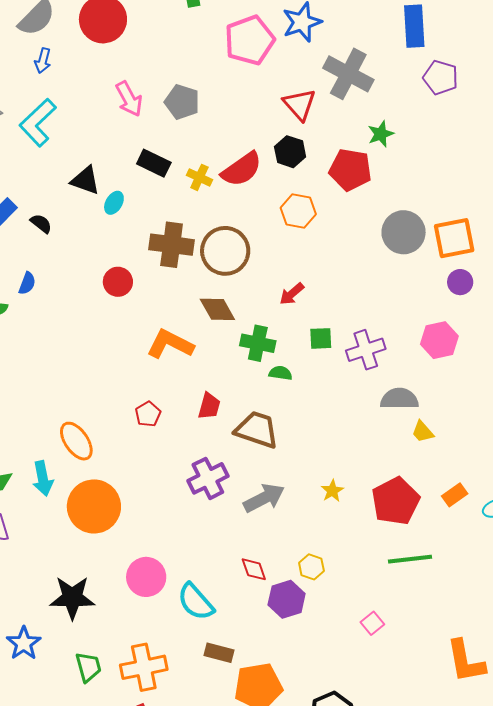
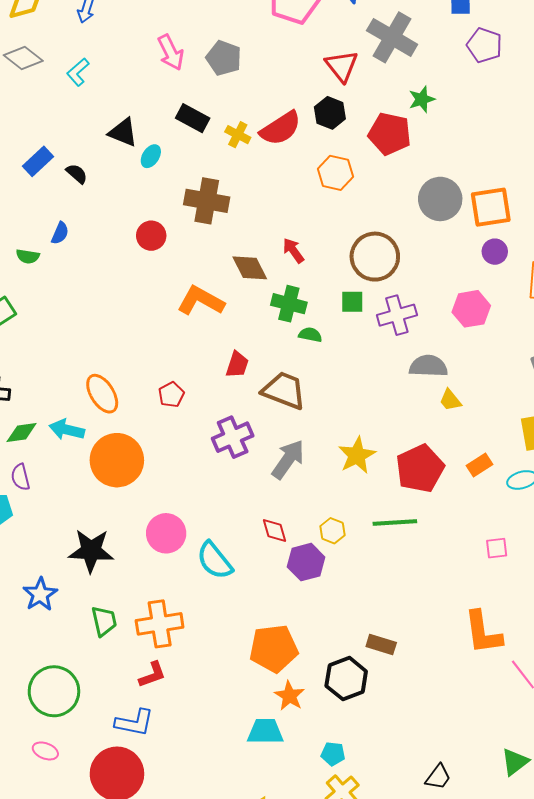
cyan L-shape: (38, 122) -> (78, 72), size x0.6
brown circle: (225, 251) -> (375, 257), moved
red arrow: (292, 294) -> (293, 251), moved, turned 92
red pentagon: (148, 414) -> (171, 395), moved
cyan arrow: (43, 478) -> (67, 430), turned 112
yellow star: (332, 491) -> (357, 455), size x1.6
gray arrow: (264, 498) -> (288, 459), turned -30
green line: (410, 559) -> (395, 523), moved
pink square: (372, 623) -> (497, 548), moved, turned 30
brown rectangle: (219, 653) -> (381, 644), moved

